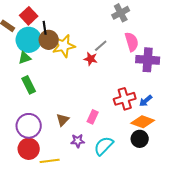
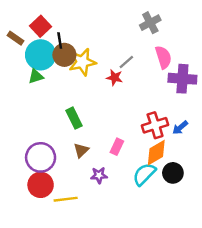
green rectangle: (29, 85) -> (74, 118), moved
orange diamond: (143, 122) -> (156, 153), moved, turned -50
cyan semicircle: (104, 146) -> (144, 174), moved

